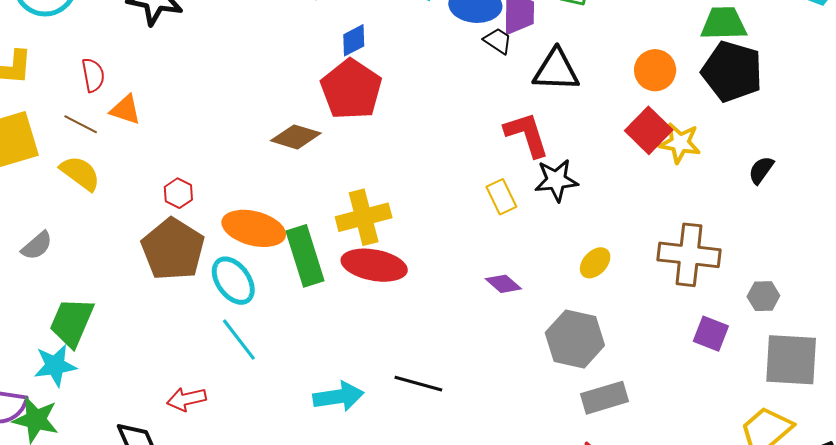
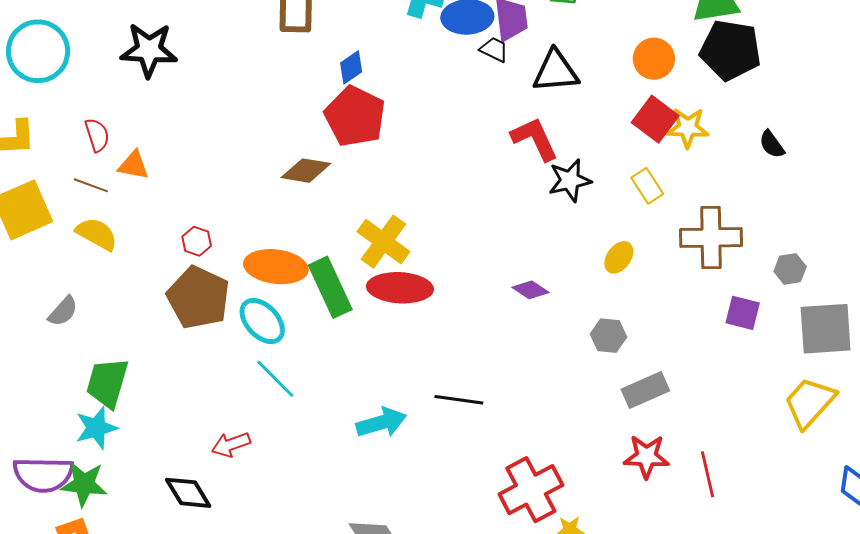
black semicircle: (761, 170) -> (772, 144), turned -64
yellow rectangle: (501, 197) -> (647, 186), moved
yellow cross: (364, 217) -> (383, 242), turned -32
gray hexagon: (575, 339) -> (608, 336), size x0.6

